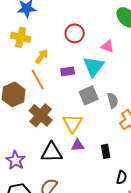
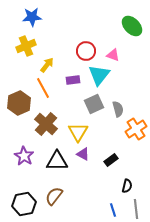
red circle: (75, 33) -> (86, 51), moved
yellow cross: (21, 37) -> (26, 46), turned -36
purple triangle: (78, 145) -> (83, 154), turned 32
black rectangle: (106, 151) -> (111, 160), turned 64
purple star: (16, 160) -> (24, 156), moved

